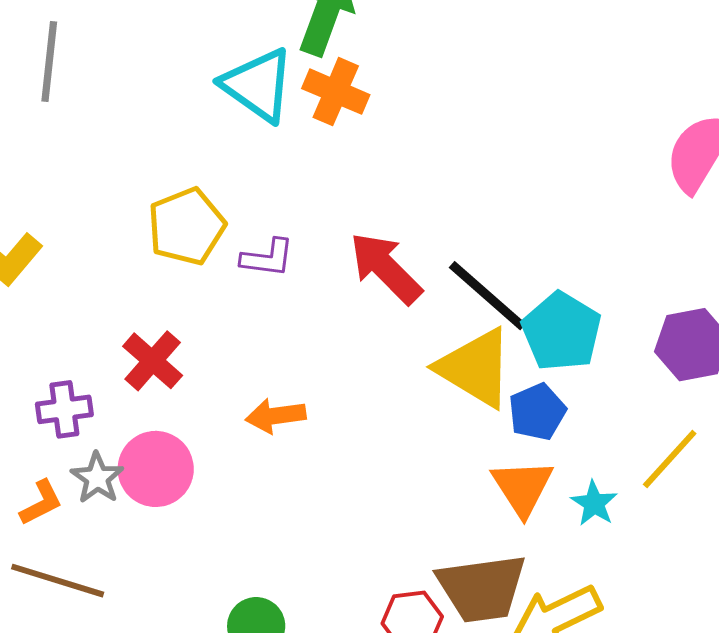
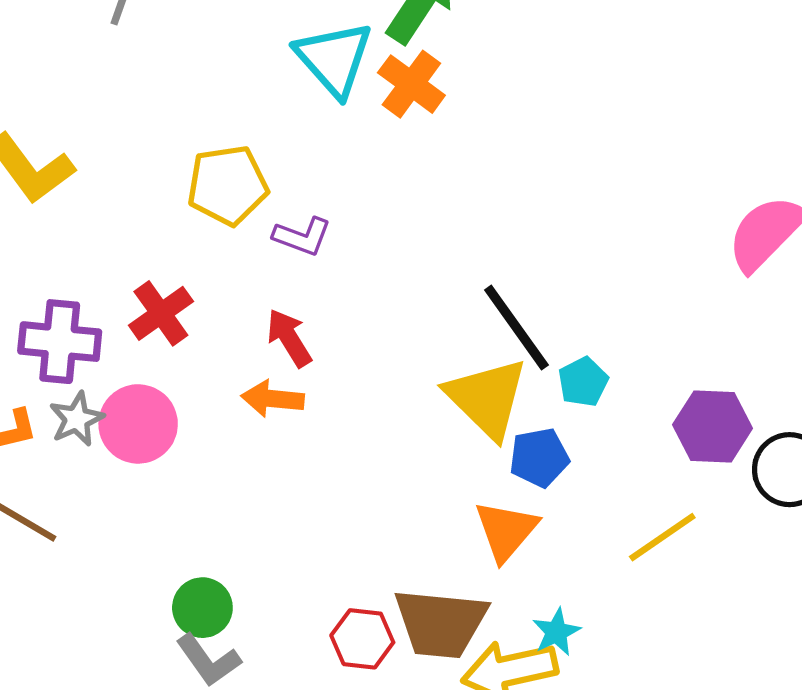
red arrow: (386, 268) -> (289, 338), moved, size x0.7
cyan pentagon: (562, 332) -> (583, 382), size x0.6
purple cross: (64, 409) -> (60, 342), size x1.4
cyan star: (594, 503) -> (556, 632), moved

